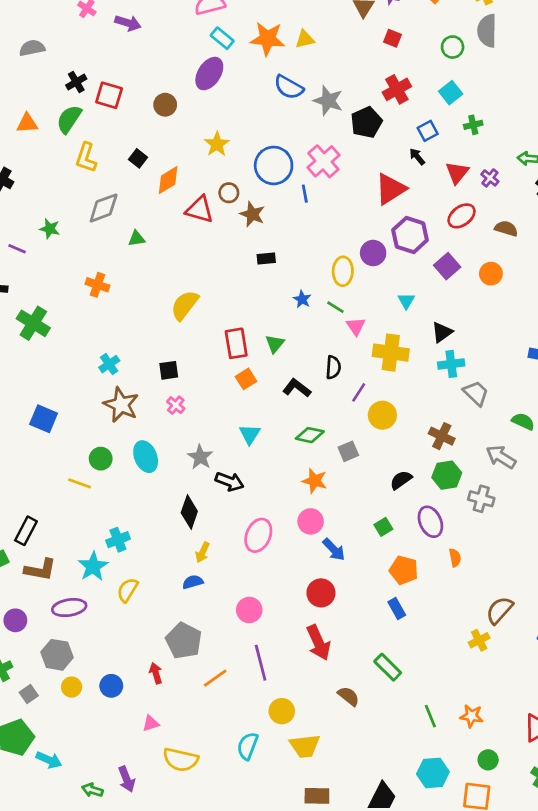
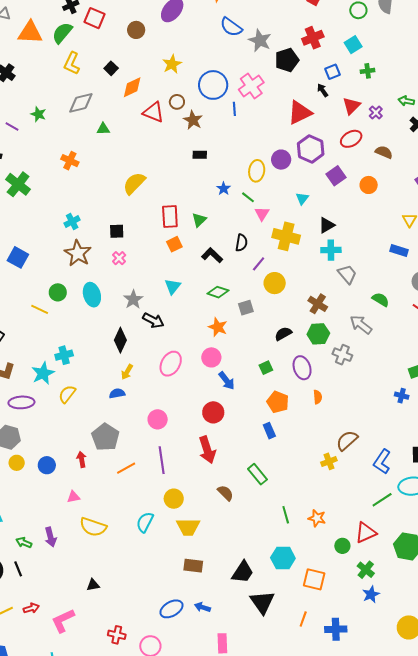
orange triangle: (27, 123) -> (30, 32), size x1.5
green circle: (488, 760) -> (342, 546), moved

